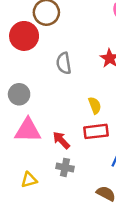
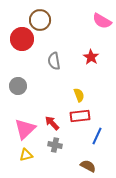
pink triangle: (28, 130) -> (25, 129), moved, turned -45

